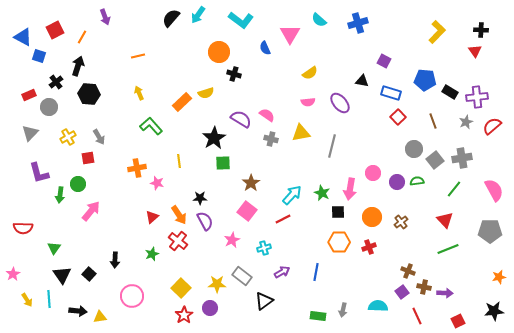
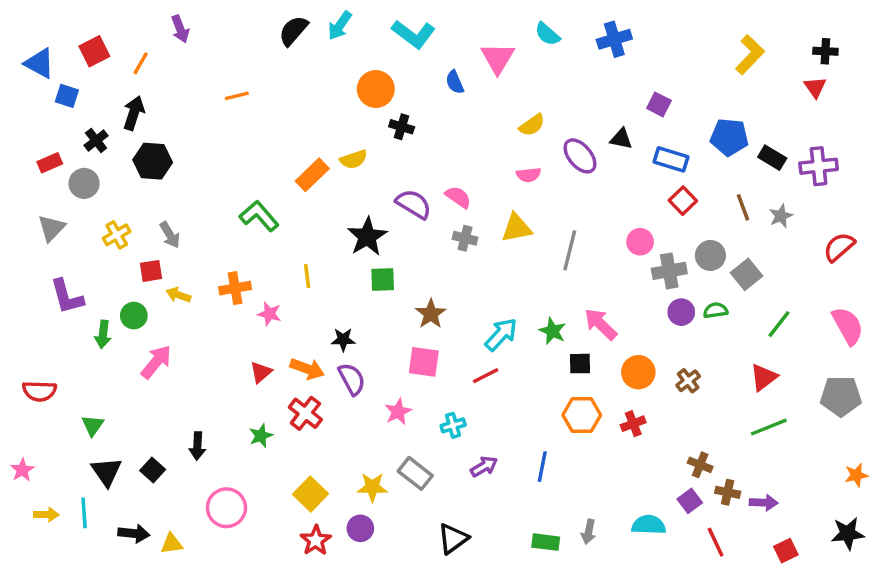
yellow arrow: (139, 93) -> (178, 295), moved, turned -48
purple ellipse: (340, 103) -> (580, 156), moved
gray star: (466, 122) -> (781, 216), moved
red semicircle: (492, 126) -> (839, 247), moved
gray cross: (462, 158) -> (669, 271), moved
pink circle: (373, 173) -> (640, 242), moved
pink arrow: (350, 189) -> (601, 324), turned 125
pink square: (247, 211) -> (424, 362), turned -30
orange arrow: (179, 215) -> (307, 369), turned -36
red triangle: (445, 220) -> (764, 377), turned 36
yellow arrow: (27, 300) -> (46, 515), turned -56
black triangle: (264, 301) -> (453, 539), moved

